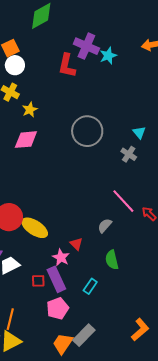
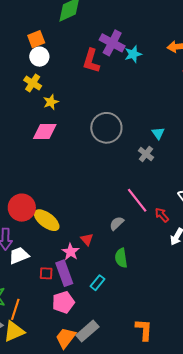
orange L-shape: (140, 330) -> (144, 330), turned -50

